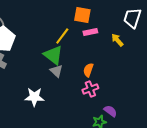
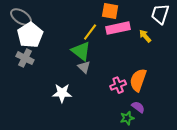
pink rectangle: (90, 32) -> (118, 28), size x1.6
orange semicircle: (88, 70) -> (138, 80), moved, size x1.6

